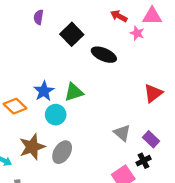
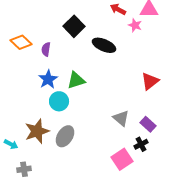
purple semicircle: (39, 17) -> (46, 49), moved
orange diamond: (15, 106) -> (21, 42), moved

